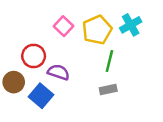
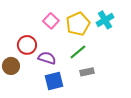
green line: (109, 61) -> (78, 52), moved, turned 36
blue square: (41, 96) -> (54, 81), moved, turned 36

